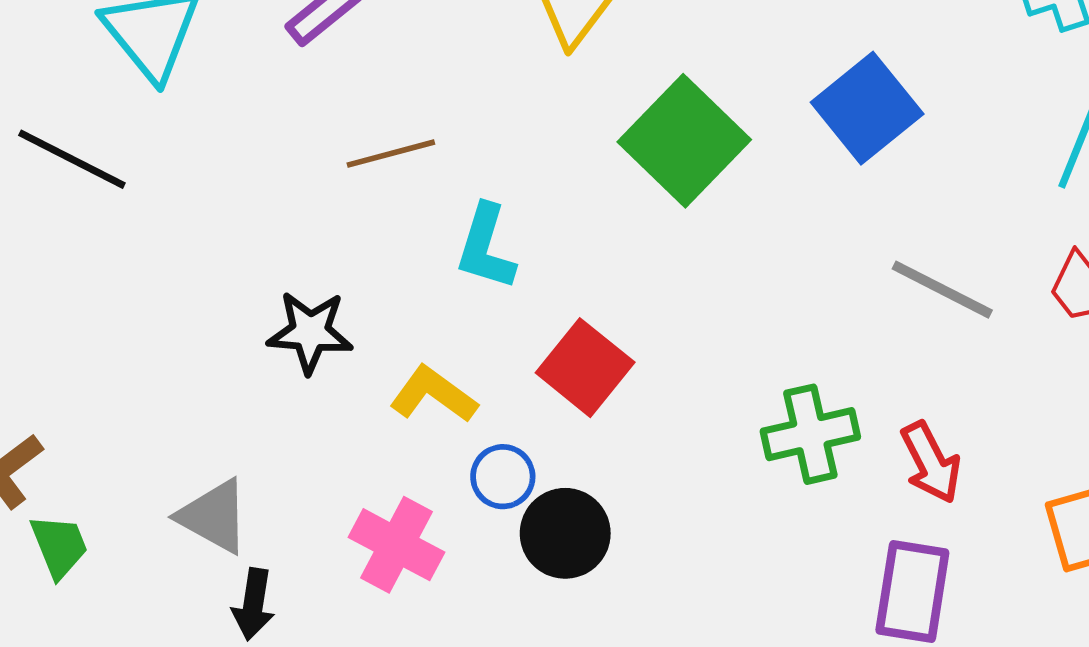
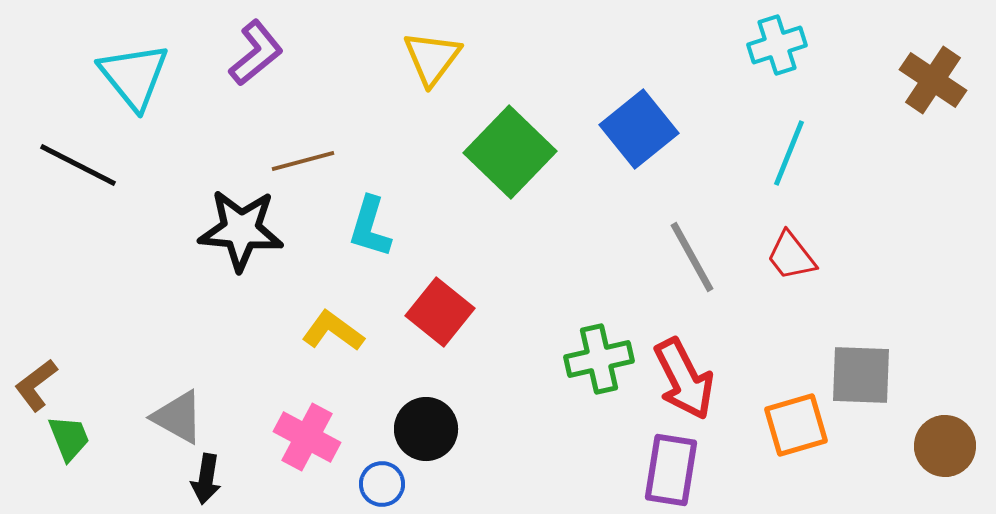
gray line: (942, 290) -> (692, 257), turned 34
black star: (310, 332) -> (241, 230), moved, size x1.4
red arrow: (931, 462) -> (684, 379), size x1.4
blue circle: (503, 477) -> (382, 484), moved

